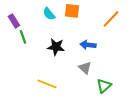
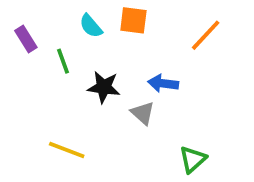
green line: (23, 37) -> (63, 61), moved
gray triangle: (85, 68) -> (143, 113), moved
yellow line: (47, 84) -> (67, 150), moved

